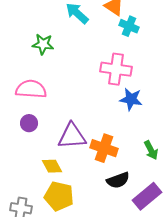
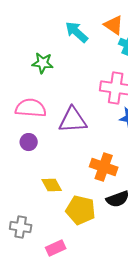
purple triangle: (72, 136) -> (73, 120), moved
yellow pentagon: (59, 196) -> (81, 210), moved

